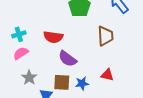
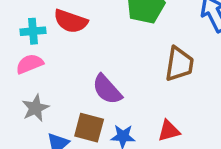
red semicircle: (53, 37) -> (71, 21), moved
red triangle: (107, 75) -> (169, 131), turned -40

